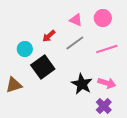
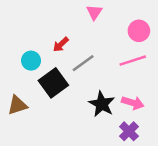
pink circle: (103, 18) -> (139, 31), moved
pink triangle: (76, 20) -> (94, 12), moved, turned 40
gray line: (75, 43) -> (83, 63), moved

